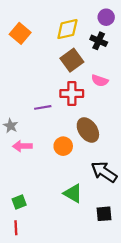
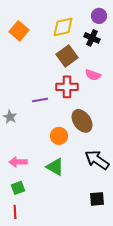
pink arrow: (22, 146) -> (18, 162), moved
green triangle: (73, 193) -> (55, 167), moved

